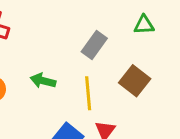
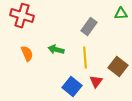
brown square: (135, 81) -> (118, 67), moved

